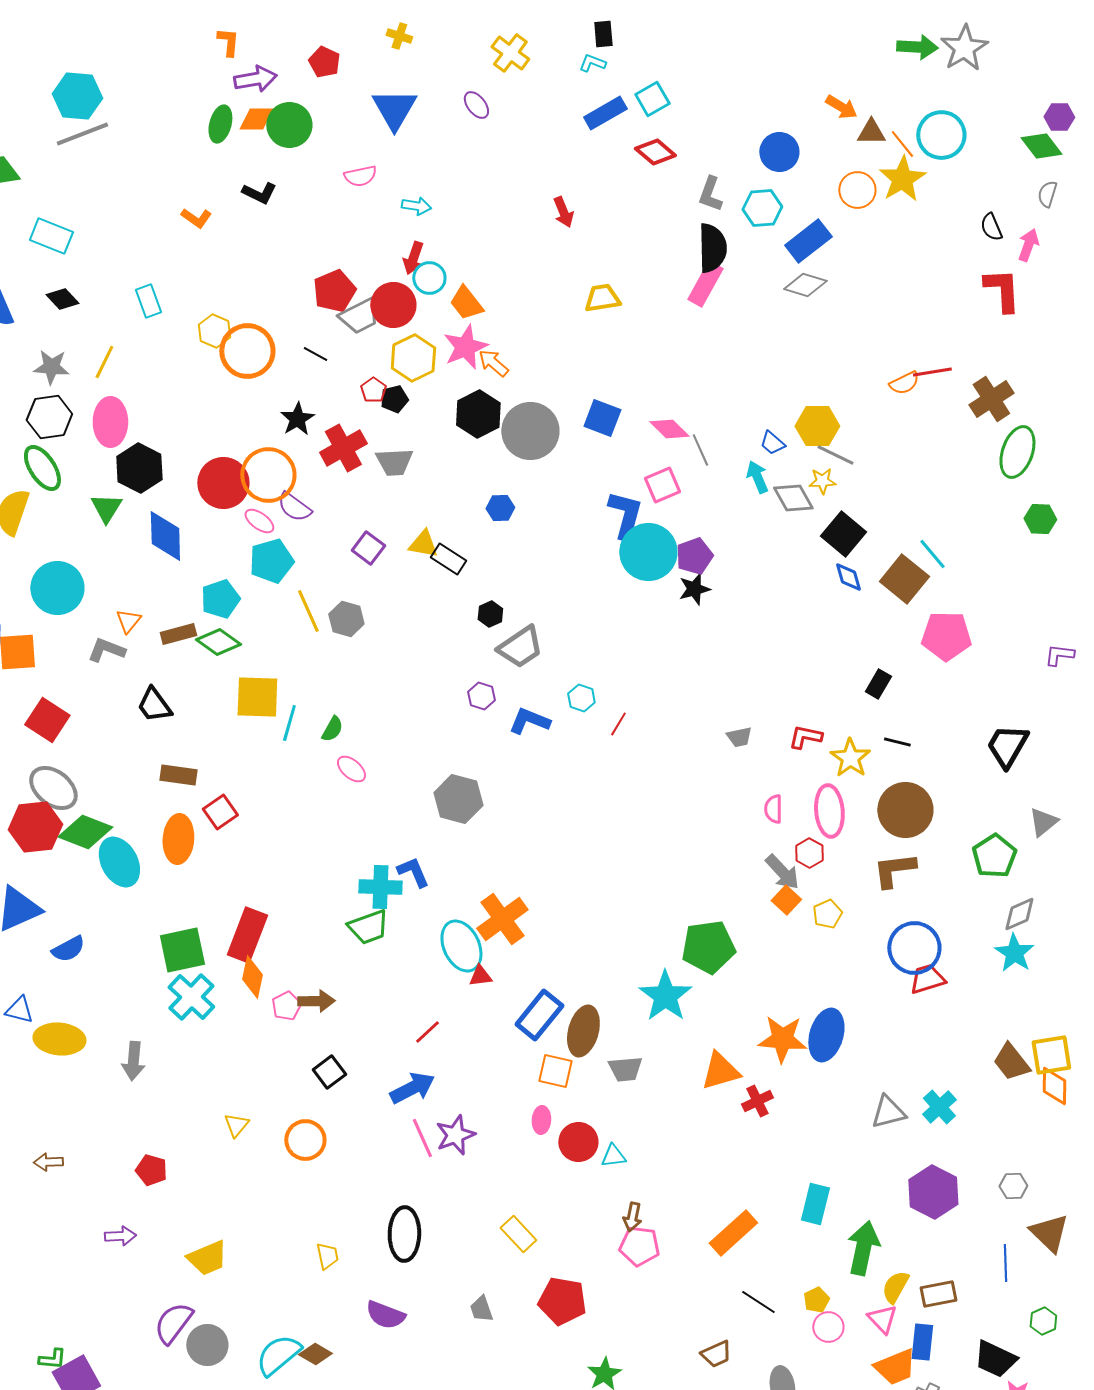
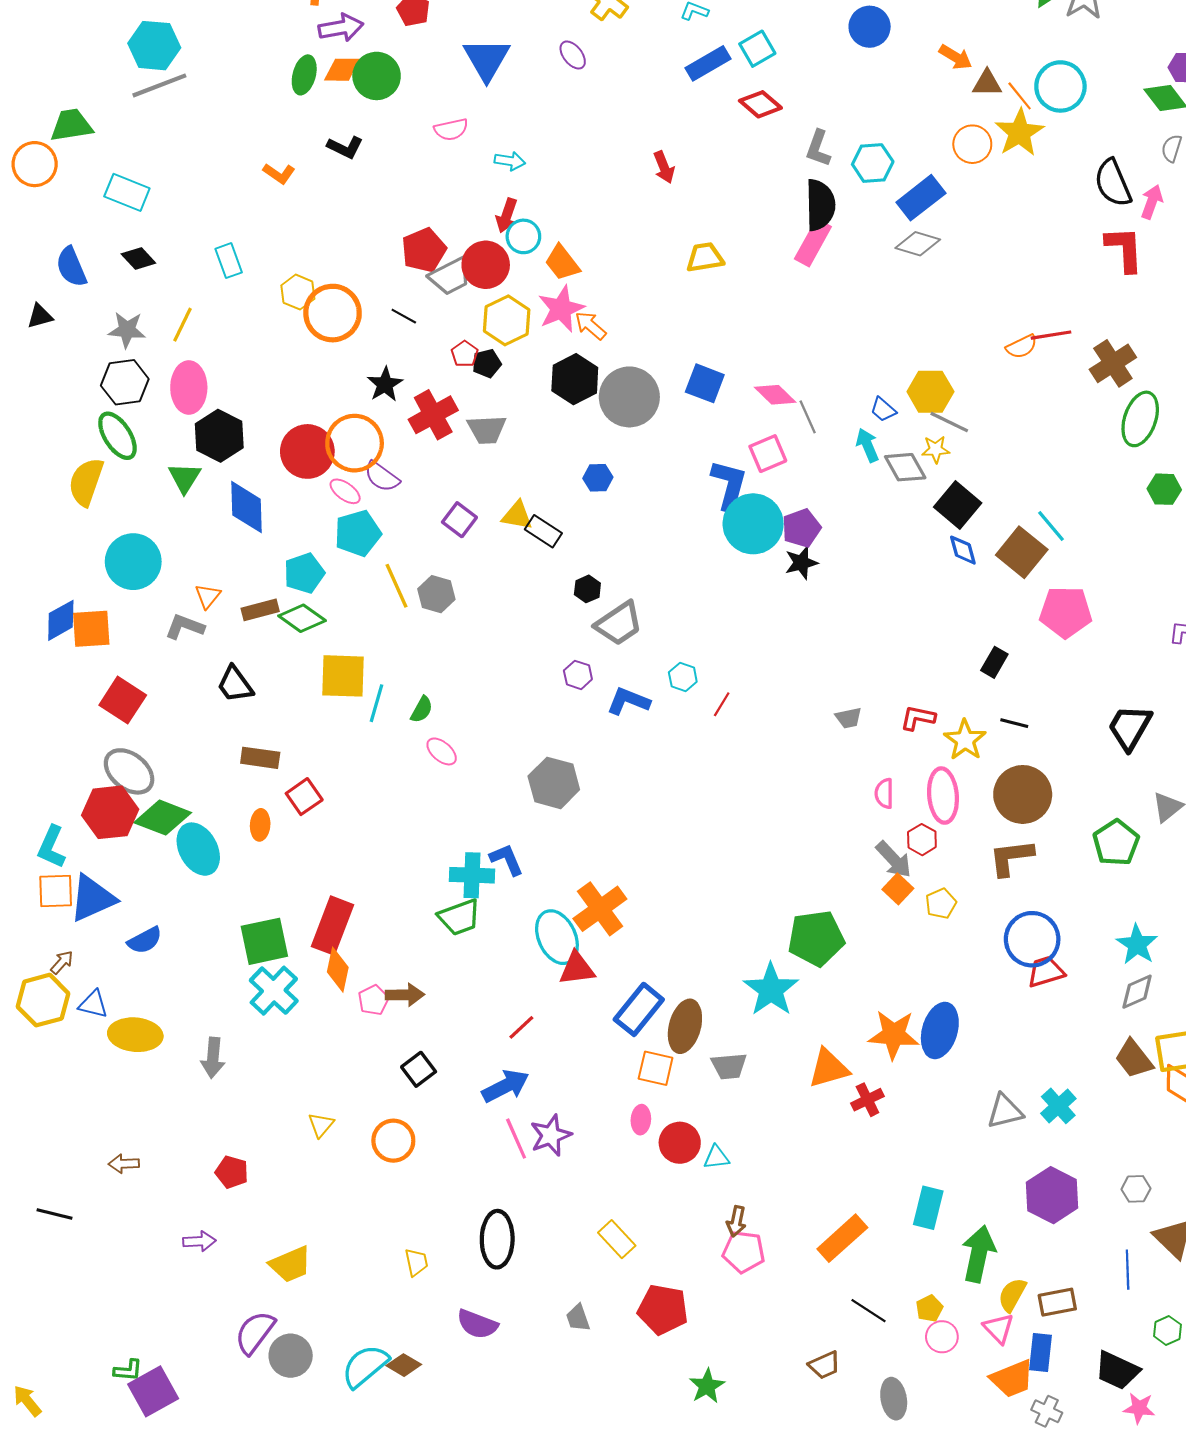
blue circle: (779, 152) -> (870, 27), moved
black semicircle: (991, 227) -> (1113, 183), size x1.6
orange ellipse: (178, 839) -> (260, 825), size x0.6
gray diamond: (1019, 914) -> (1137, 992), moved
red triangle: (480, 976) -> (577, 969), size x1.5

